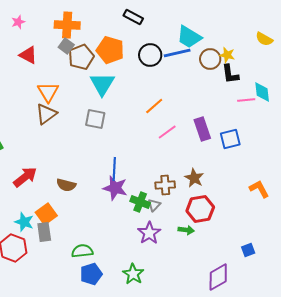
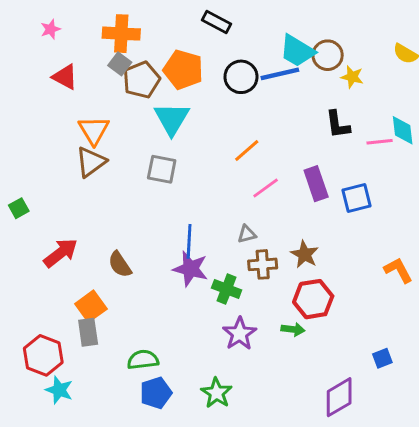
brown circle: (210, 59) -> (328, 55), moved
black L-shape: (230, 74) -> (338, 124), moved
brown semicircle: (66, 185) -> (120, 264), turned 42
gray triangle: (154, 205) -> (247, 234), moved, turned 32
cyan star: (24, 222) -> (59, 390), moved

